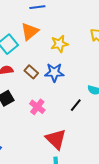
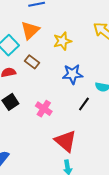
brown rectangle: (31, 72) -> (32, 62), moved
blue star: (54, 72) -> (73, 74), moved

